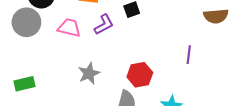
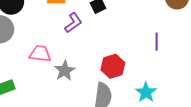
pink trapezoid: (69, 28) -> (40, 54), moved

